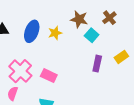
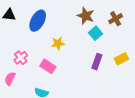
yellow star: (55, 33) -> (58, 43), moved
pink cross: (20, 71) -> (21, 58), size x0.6

